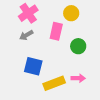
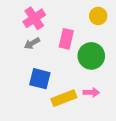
yellow circle: (71, 13) -> (98, 16), moved
green circle: (78, 46) -> (91, 56), size x1.5

